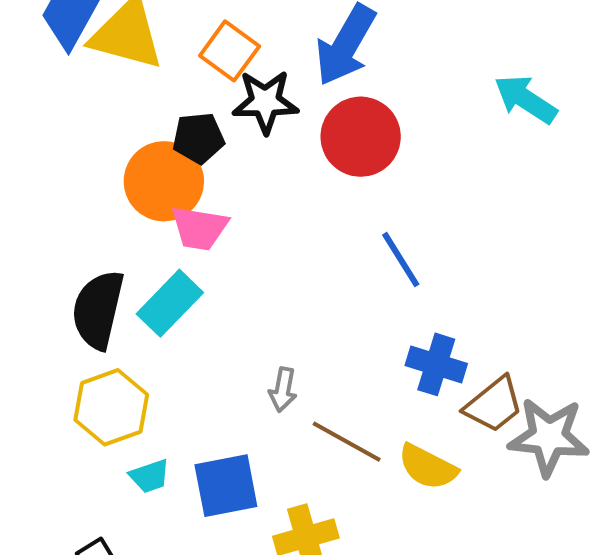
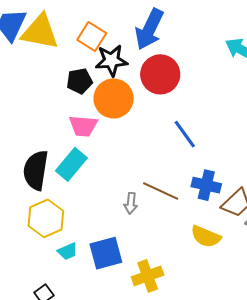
orange circle: (164, 181) -> (114, 98), moved
brown line: (347, 442) -> (161, 191), moved

